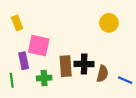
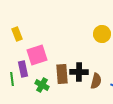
pink square: (39, 46) -> (37, 55), turned -30
green cross: (44, 78) -> (42, 85), turned 32
green line: (12, 80) -> (12, 79), moved

